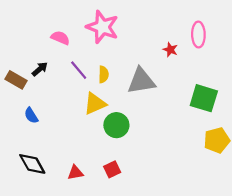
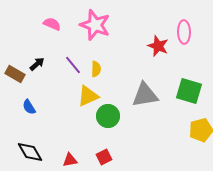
pink semicircle: (60, 38) -> (52, 24), moved
red star: (170, 50) -> (158, 46), size x1.5
gray triangle: (141, 81) -> (145, 95), moved

